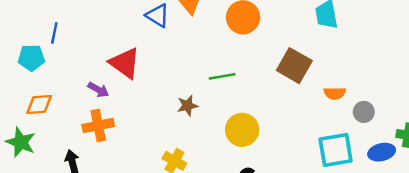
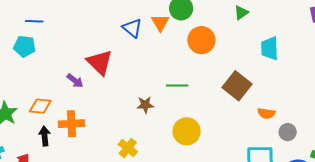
blue line: (54, 33) -> (34, 21), moved, turned 72
orange diamond: (39, 105) -> (40, 106), moved
orange cross: (98, 126) -> (71, 124), moved

